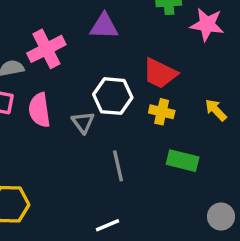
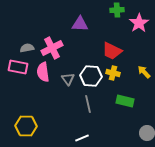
pink star: (207, 24) -> (139, 23), turned 30
pink cross: (46, 49) -> (52, 48), moved
white hexagon: (113, 96) -> (91, 76), moved

